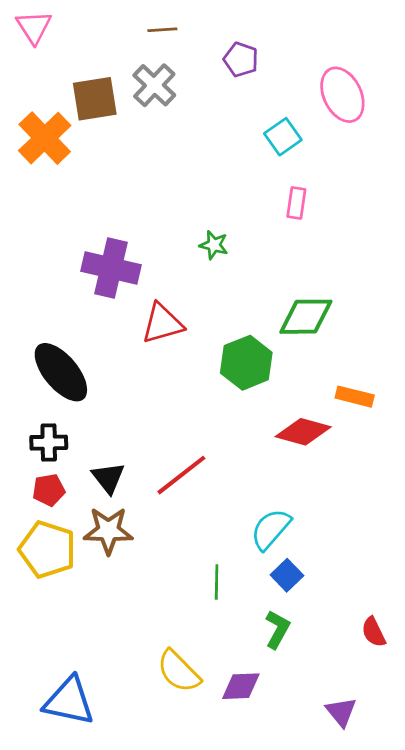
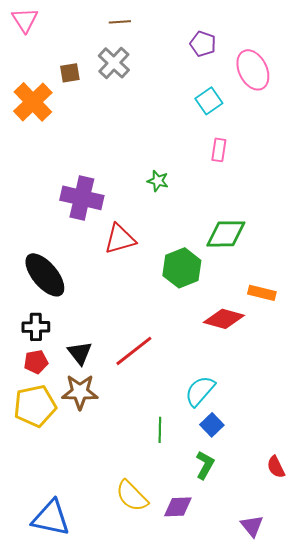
purple pentagon: (241, 60) -> (203, 44), moved
brown square: (95, 99) -> (70, 73), size x0.6
yellow pentagon: (47, 549) -> (35, 406), turned -30

